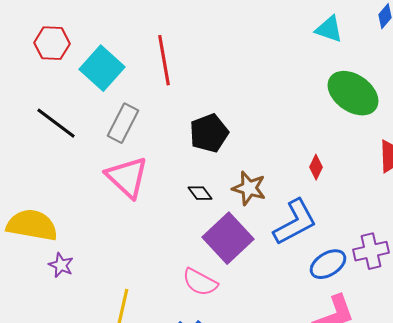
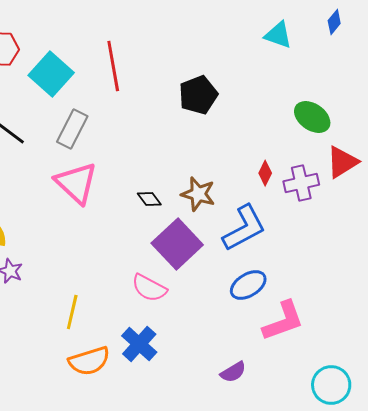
green ellipse: (353, 93) -> (312, 117), moved, size x0.7
black pentagon: (209, 133) -> (198, 95), moved
purple cross: (371, 251) -> (301, 183), moved
blue ellipse: (328, 264) -> (248, 285), moved

